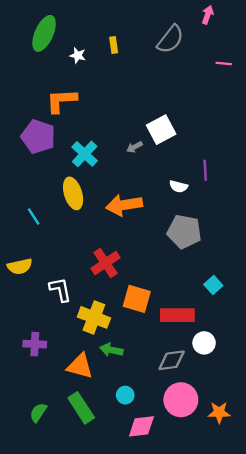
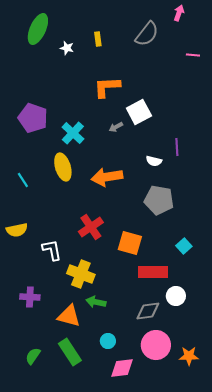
orange L-shape: (61, 101) -> (107, 87), moved
cyan line: (34, 217) -> (23, 180), moved
orange square: (137, 299) -> (130, 243), moved

